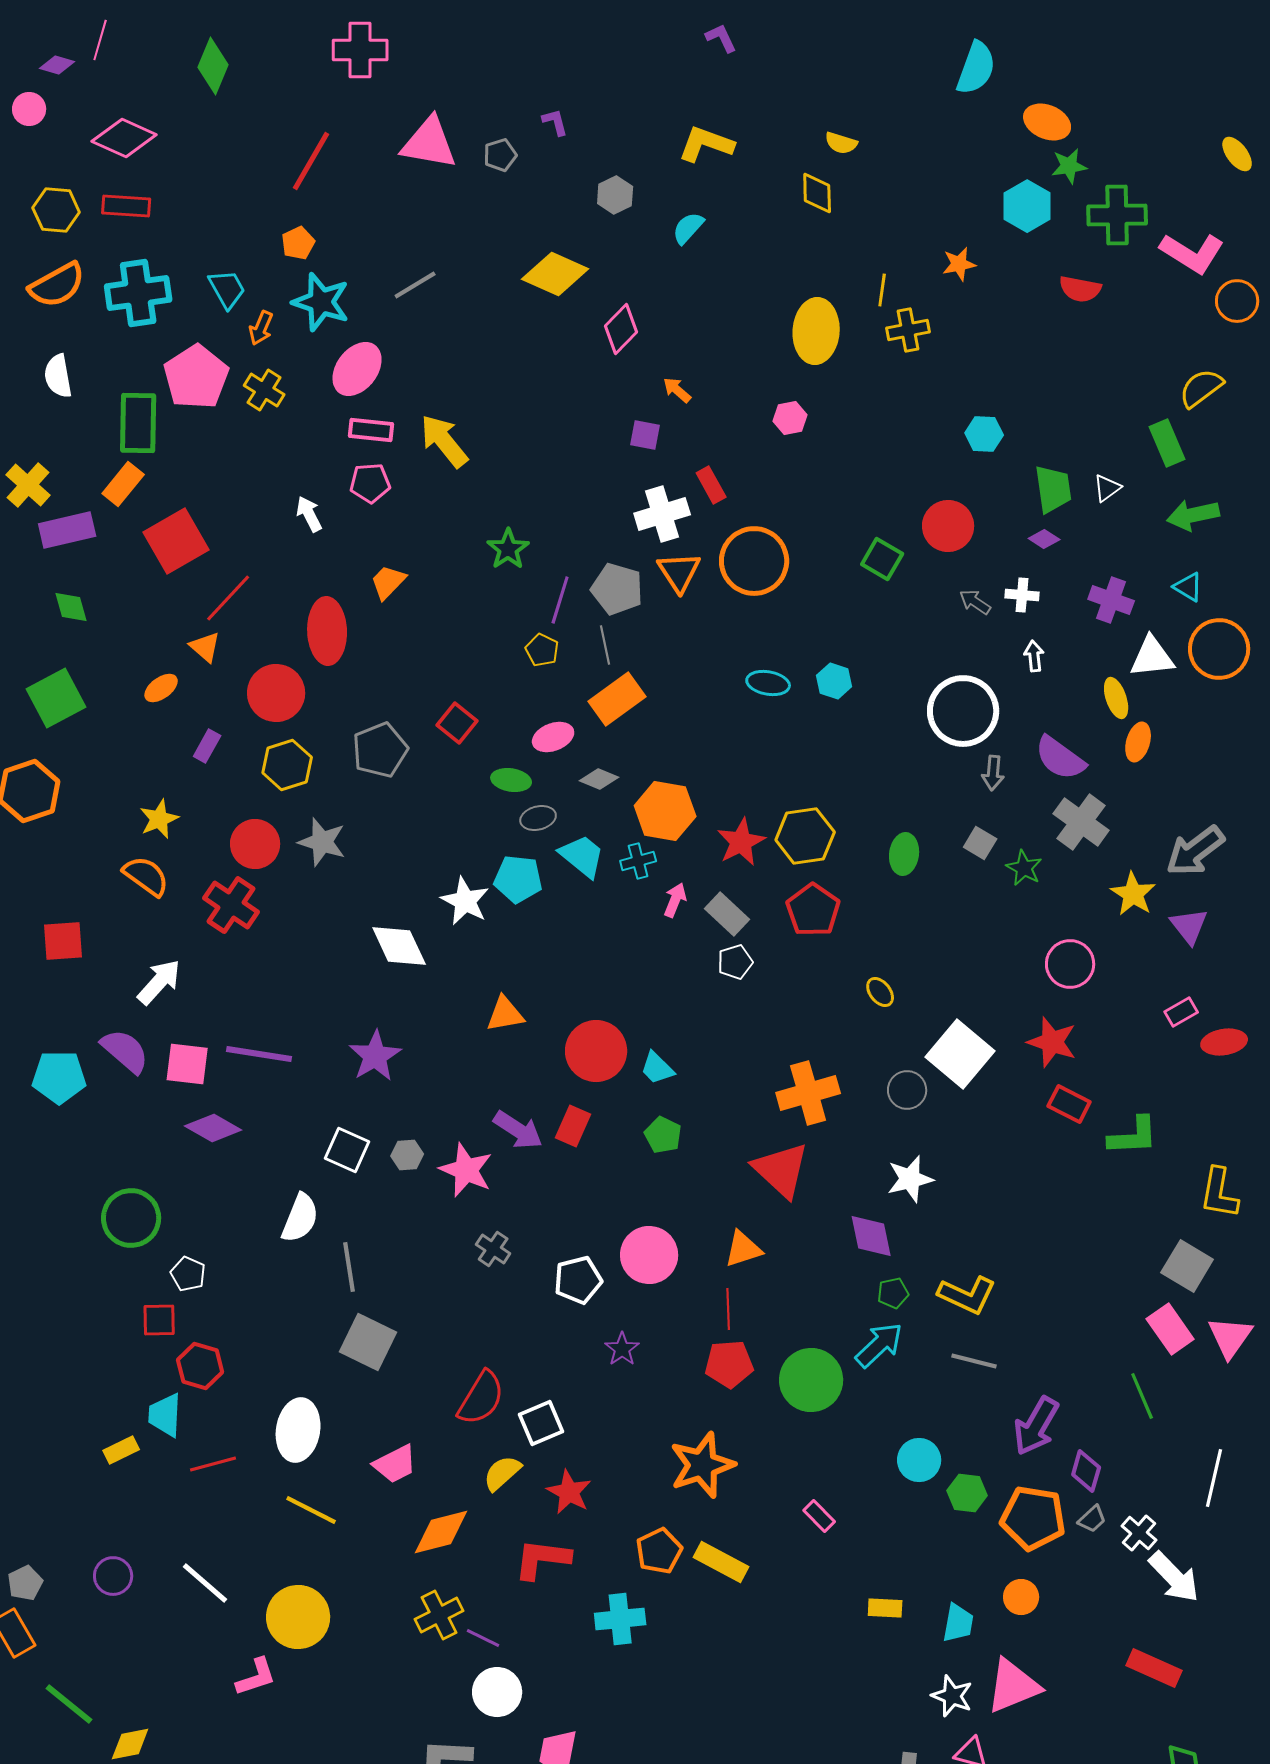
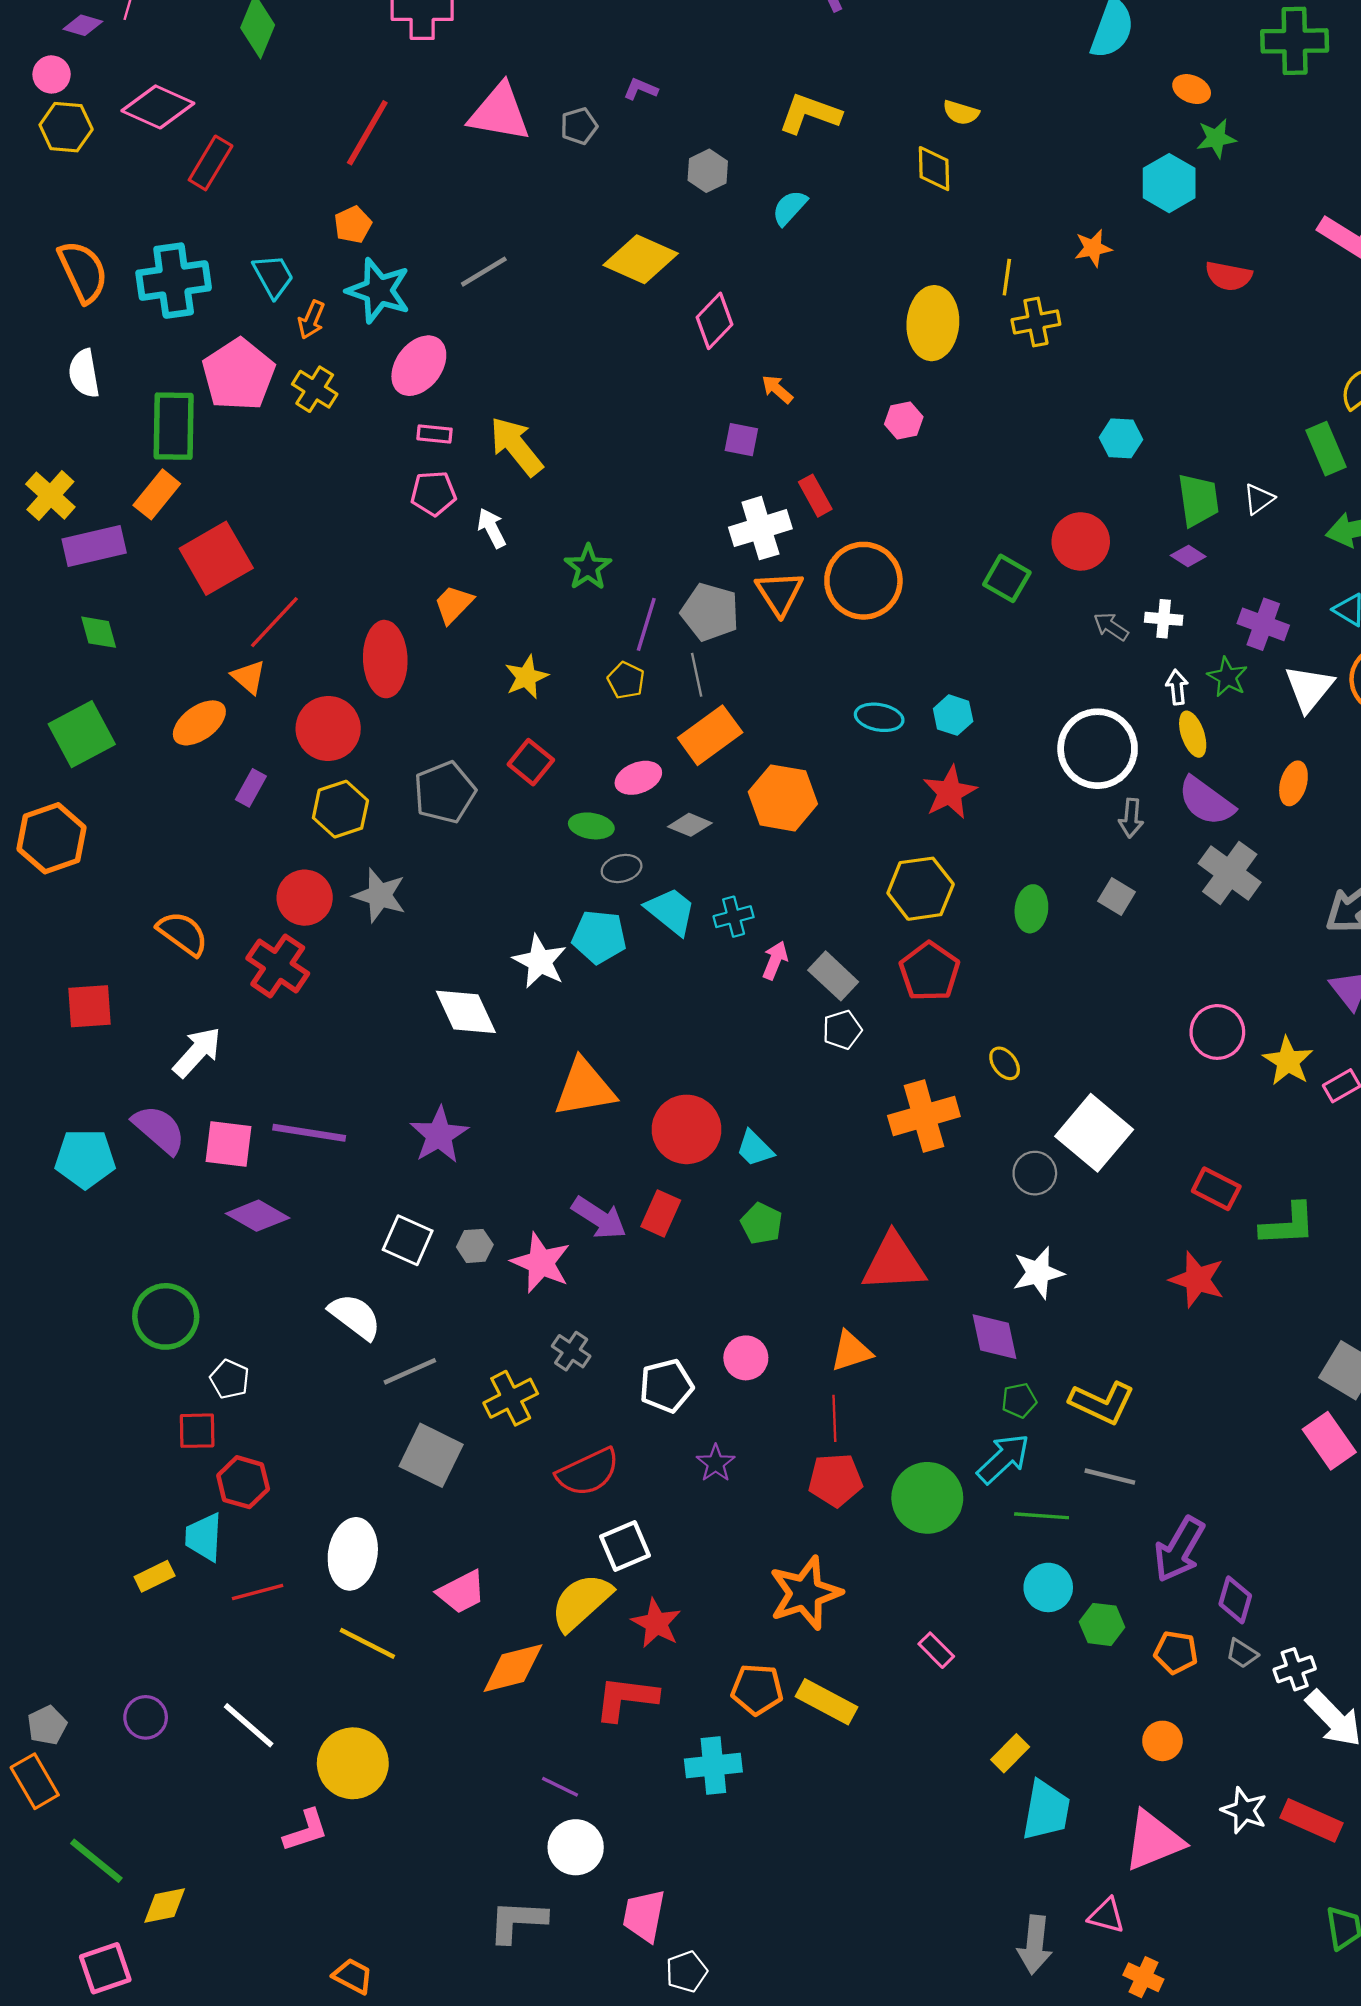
purple L-shape: (555, 122) -> (641, 89), turned -52
orange ellipse: (1047, 122) -> (1192, 89), size x0.7
red rectangle: (126, 206) -> (211, 163), moved, turned -63
yellow hexagon: (56, 210) -> (66, 127), moved
green cross: (1117, 215) -> (1295, 41), moved
orange semicircle: (57, 285) -> (83, 272), turned -86
pink rectangle: (371, 430) -> (435, 434), size x0.7
white arrow: (309, 514) -> (492, 528), moved
white triangle: (1152, 657) -> (1309, 688), turned -45
orange ellipse: (161, 688) -> (199, 723), size x1.4
yellow ellipse: (1116, 698) -> (1193, 734), moved
orange hexagon: (665, 811) -> (783, 798), moved
yellow star: (159, 819) -> (526, 677), moved
red star: (741, 842) -> (950, 792), moved
green star: (1024, 868) -> (1227, 677), moved
yellow star: (1133, 894) -> (1288, 1061), moved
orange triangle: (505, 1014) -> (585, 1088), size x1.5
red star: (1052, 1042) -> (1197, 1279), moved
orange cross: (808, 1093) -> (924, 1116), moved
red triangle: (781, 1170) -> (894, 1263), turned -46
white semicircle: (300, 1218) -> (355, 1316), turned -75
pink circle: (649, 1255) -> (746, 1358), size x0.7
gray line: (349, 1267) -> (410, 1371), turned 75
green line: (1142, 1396) -> (1042, 1516), moved, turned -63
red semicircle: (481, 1398) -> (588, 1472), moved, turned 34
yellow semicircle: (502, 1473) -> (581, 1602), size x1.5
orange pentagon: (1033, 1518) -> (1176, 1652), size x0.6
gray trapezoid: (1092, 1519) -> (1242, 1654), turned 76
white cross: (1139, 1533) -> (1295, 1669), turned 30
orange pentagon: (659, 1551) -> (757, 1689), turned 30
yellow rectangle: (885, 1608) -> (1010, 1753), turned -48
yellow cross: (439, 1615) -> (511, 1398), moved
cyan trapezoid: (958, 1623) -> (1046, 1810), moved, size x1.4
white star: (952, 1696) -> (1244, 1810), moved

